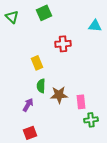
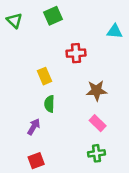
brown star: (59, 95) -> (96, 91), moved
pink rectangle: (81, 102) -> (98, 123), turned -40
green cross: (91, 120) -> (96, 153), moved

